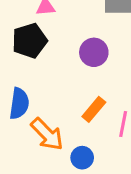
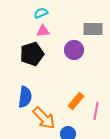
purple circle: (94, 52) -> (74, 50), moved

